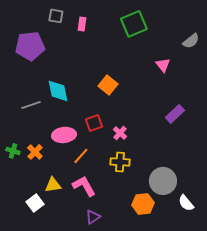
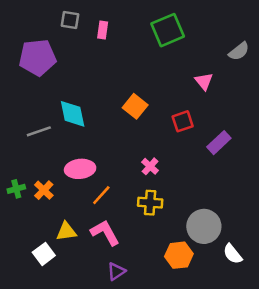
red square: (94, 123) -> (183, 121), moved
green cross: (13, 151) -> (16, 189), turned -32

